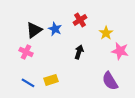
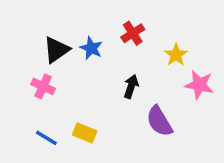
yellow rectangle: (51, 80) -> (85, 133), turned 40
purple semicircle: (110, 81) -> (159, 121), moved

